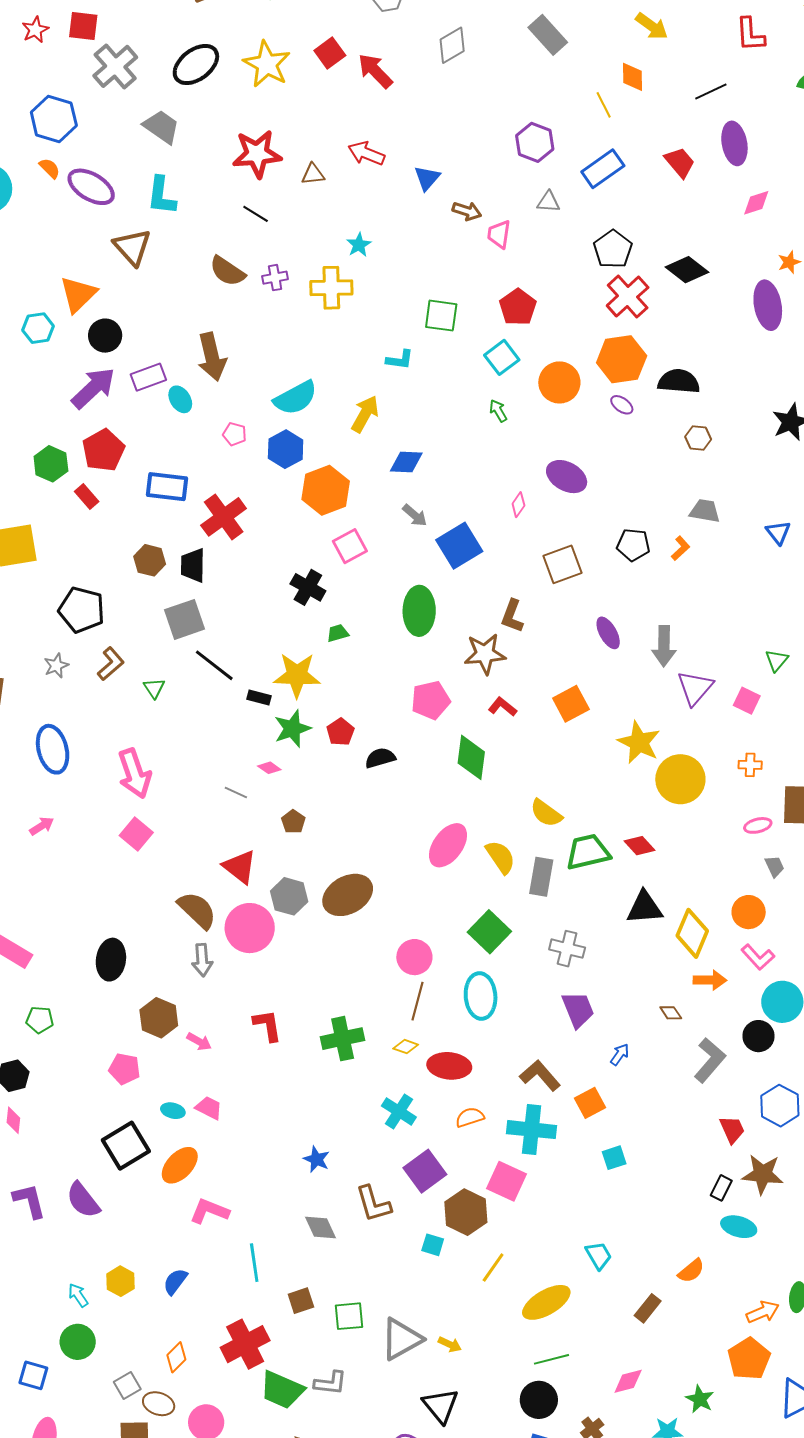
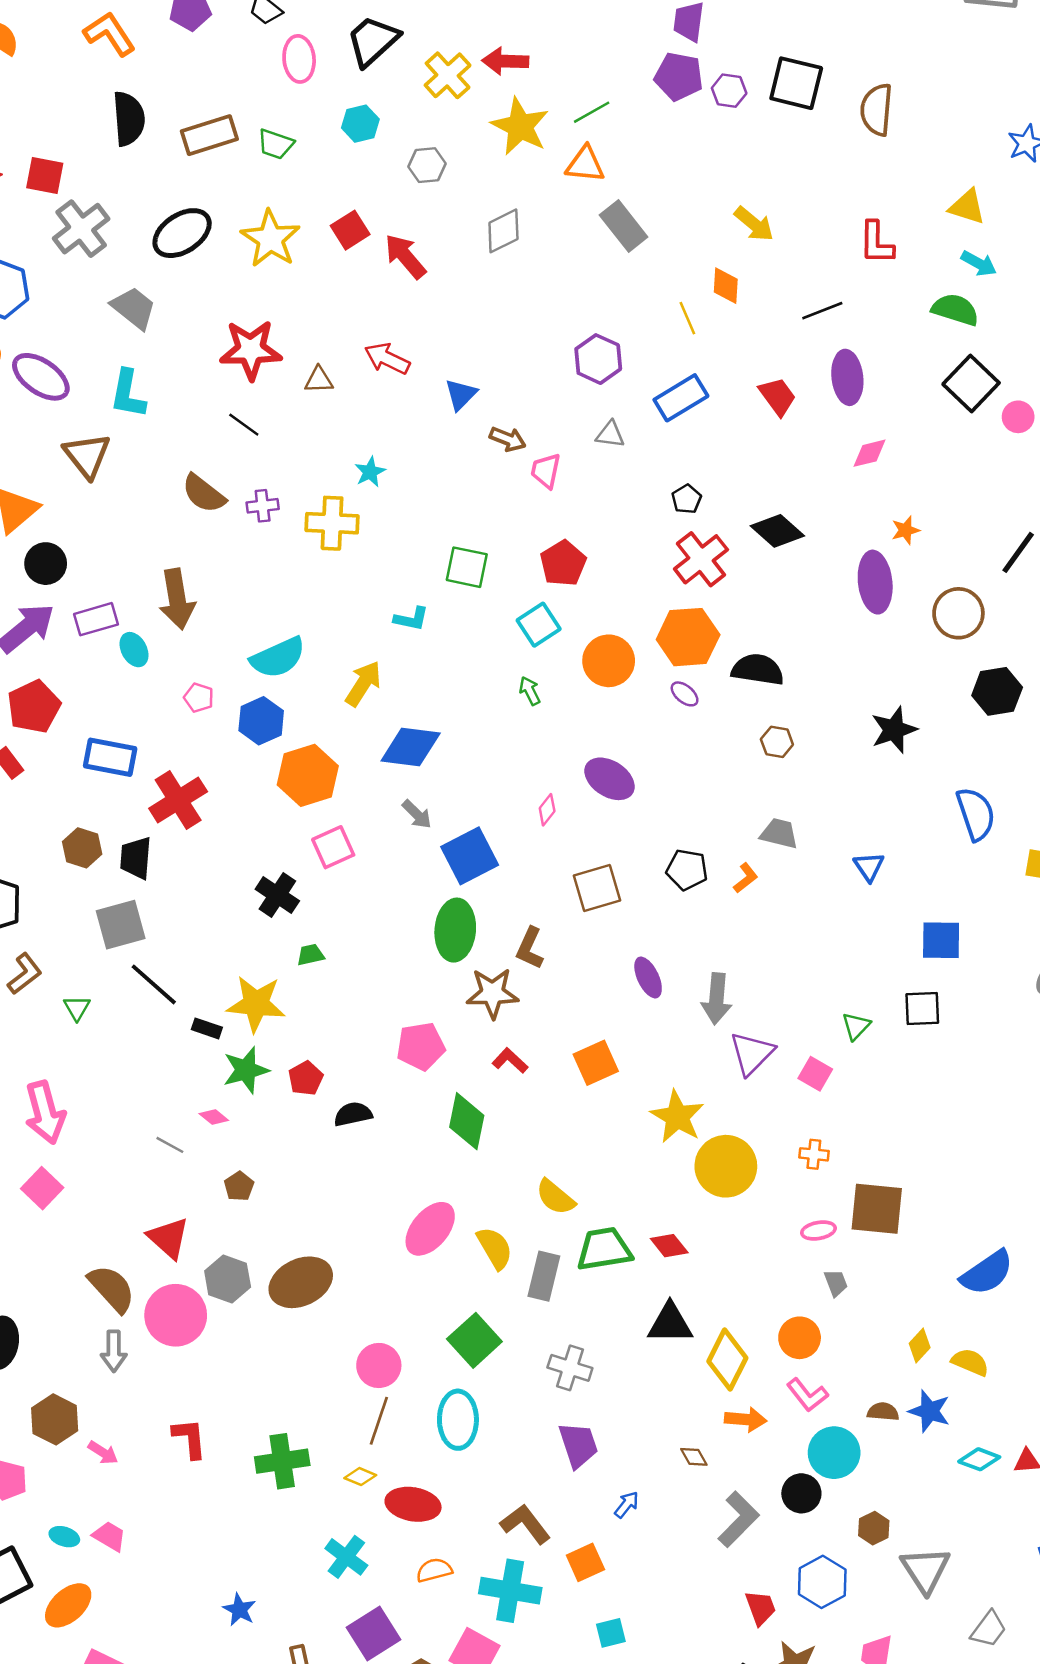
black pentagon: (613, 249) -> (687, 499), size x0.6
blue diamond: (406, 462) -> (411, 747), size x1.4
green ellipse: (419, 611) -> (455, 930), moved

